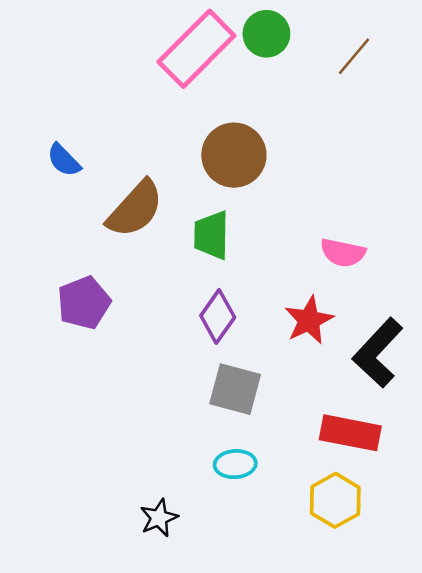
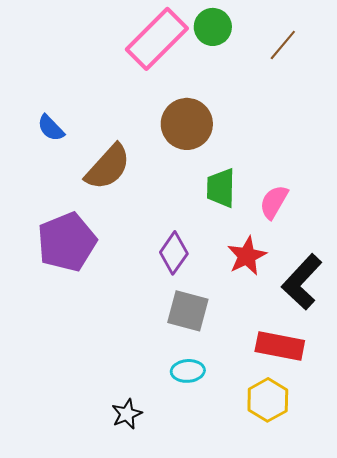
green trapezoid: (211, 235) -> (221, 188), moved
pink semicircle: (343, 253) -> (274, 202), turned 108
purple pentagon: (84, 303) -> (67, 242), size x1.4

